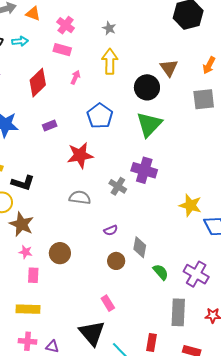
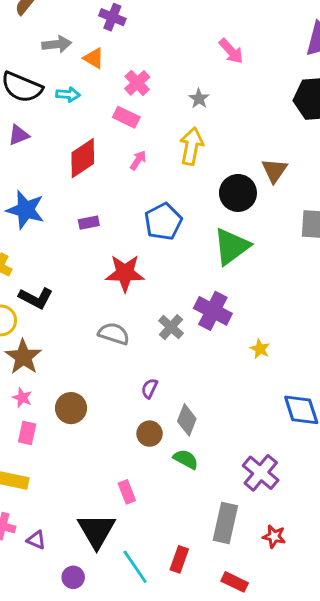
yellow star: (190, 205) -> (260, 349), moved, size x0.6
purple semicircle: (111, 230) -> (150, 388), turned 128
green semicircle: (161, 272) -> (186, 459), moved, turned -30

